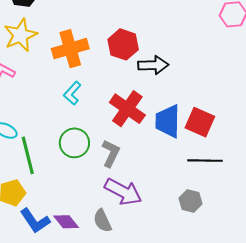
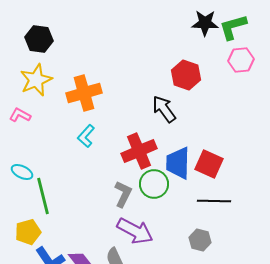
red hexagon: (123, 44) -> (186, 75), moved
black arrow: (153, 65) -> (164, 109), turned -124
red cross: (127, 109) -> (139, 151), turned 32
green circle: (74, 143) -> (154, 184), moved

